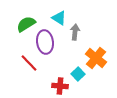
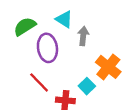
red line: (29, 63) -> (39, 82), moved

